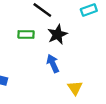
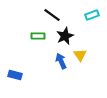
yellow triangle: (75, 88) -> (80, 55), moved

